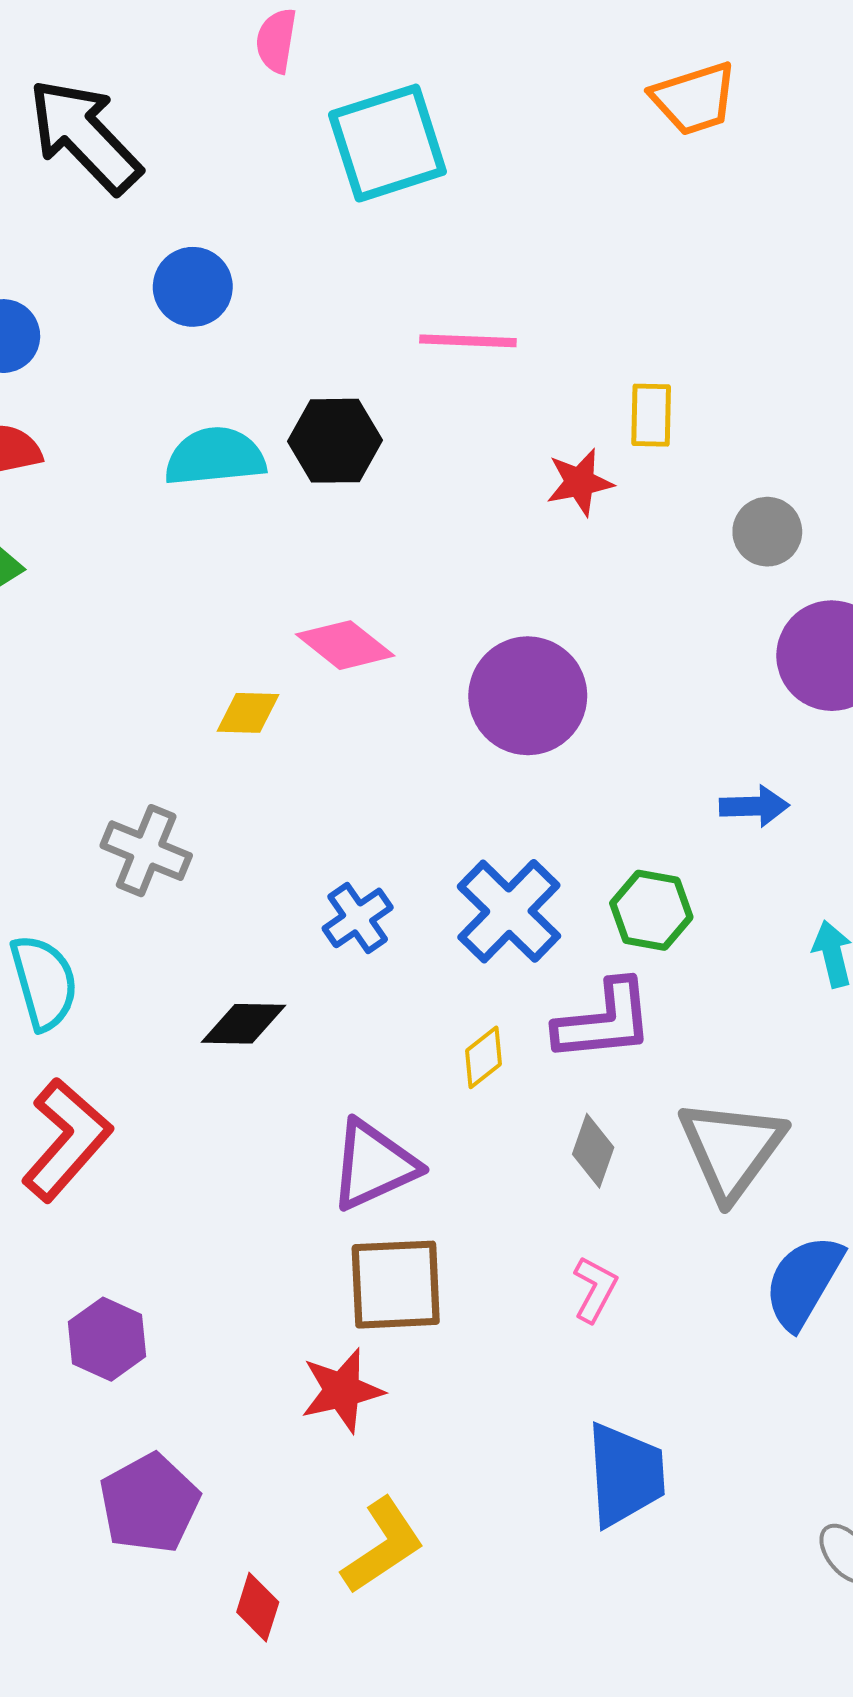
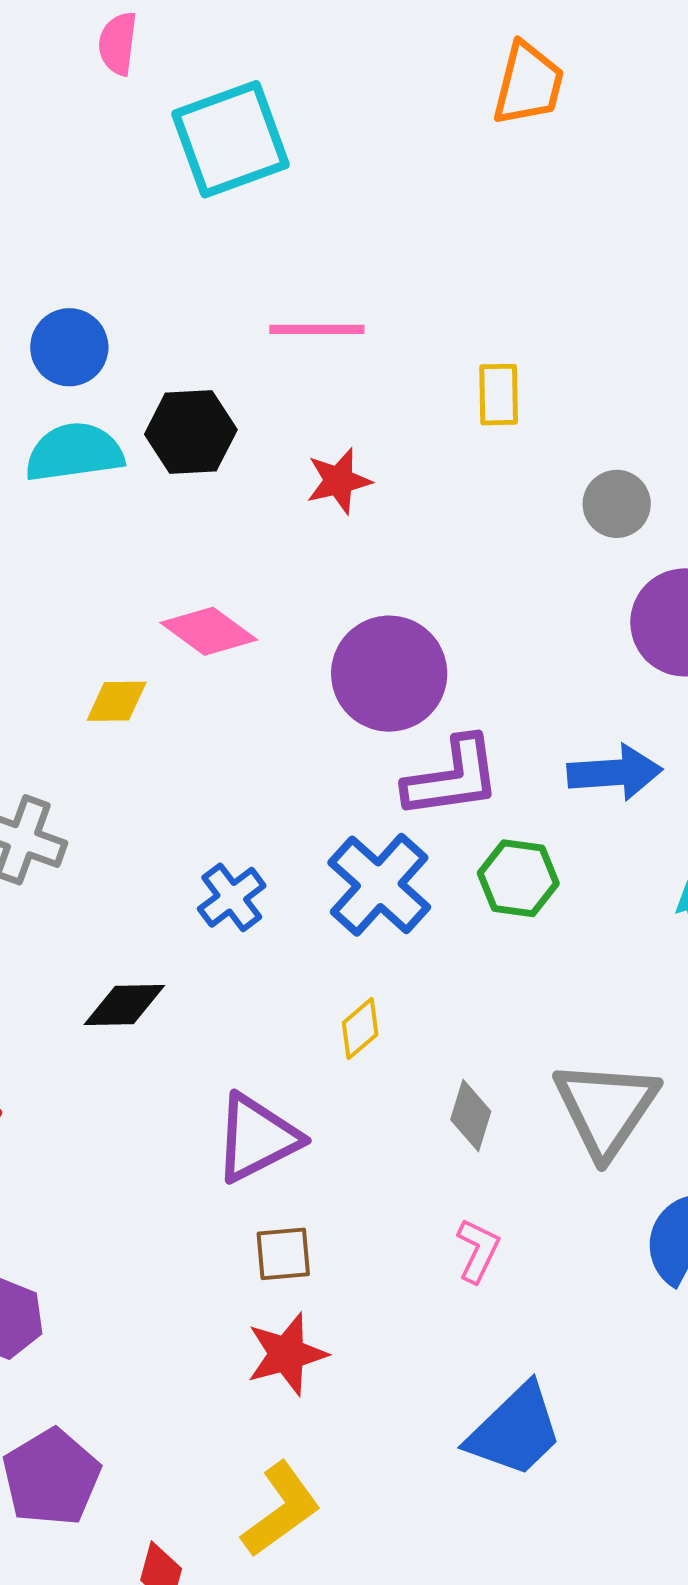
orange trapezoid: (694, 99) -> (528, 84), turned -56
blue circle: (193, 287) -> (69, 347), moved
red star: (580, 482) -> (339, 481), moved
blue arrow: (754, 806) -> (615, 773), size x1.4
purple L-shape: (604, 1021) -> (452, 778), moved
brown square: (396, 1285) -> (283, 1254), size x0.6
red star: (342, 1391) -> (287, 1354), moved
blue trapezoid: (625, 1475) -> (515, 1431), turned 52

